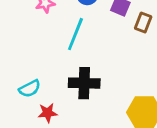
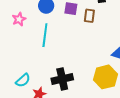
black cross: (84, 83) -> (62, 79), moved

